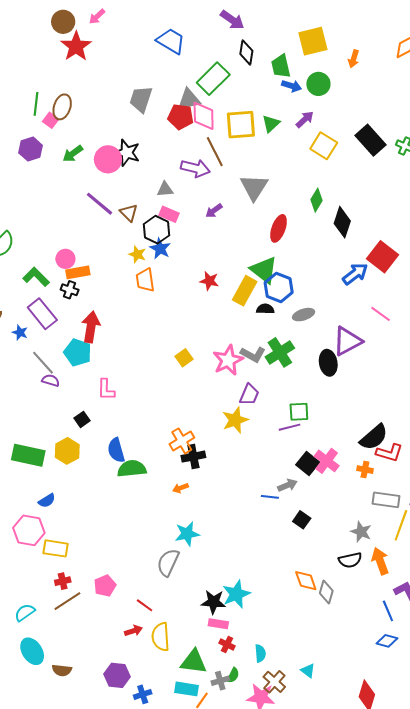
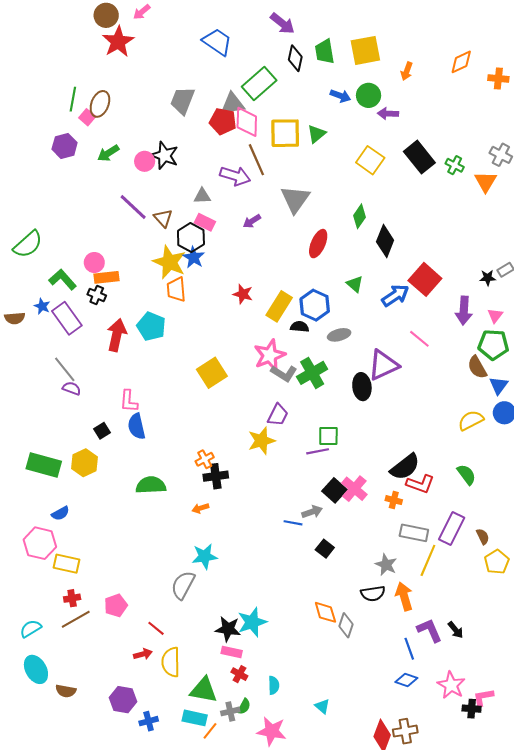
green trapezoid: (281, 66) -> (325, 52), moved
purple arrow: (305, 119) -> (388, 114), moved, turned -138
pink circle: (108, 159) -> (145, 161), size x0.7
yellow star: (137, 254) -> (169, 262), size x1.8
green triangle: (264, 270) -> (355, 284), moved, size x0.6
blue star: (20, 333) -> (42, 306), moved
cyan pentagon: (78, 353) -> (151, 326), moved
yellow square: (184, 358) -> (212, 373), size x1.6
pink star: (228, 360) -> (270, 355), moved
orange cross: (182, 441) -> (205, 459), size x0.7
blue semicircle: (116, 450) -> (137, 426), moved
brown cross: (274, 682) -> (405, 731), moved, turned 35

